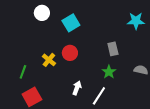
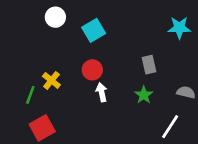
yellow cross: (49, 60) -> (51, 80), moved
white arrow: (77, 88) -> (102, 92), moved, turned -32
white line: (99, 96) -> (170, 127), moved

